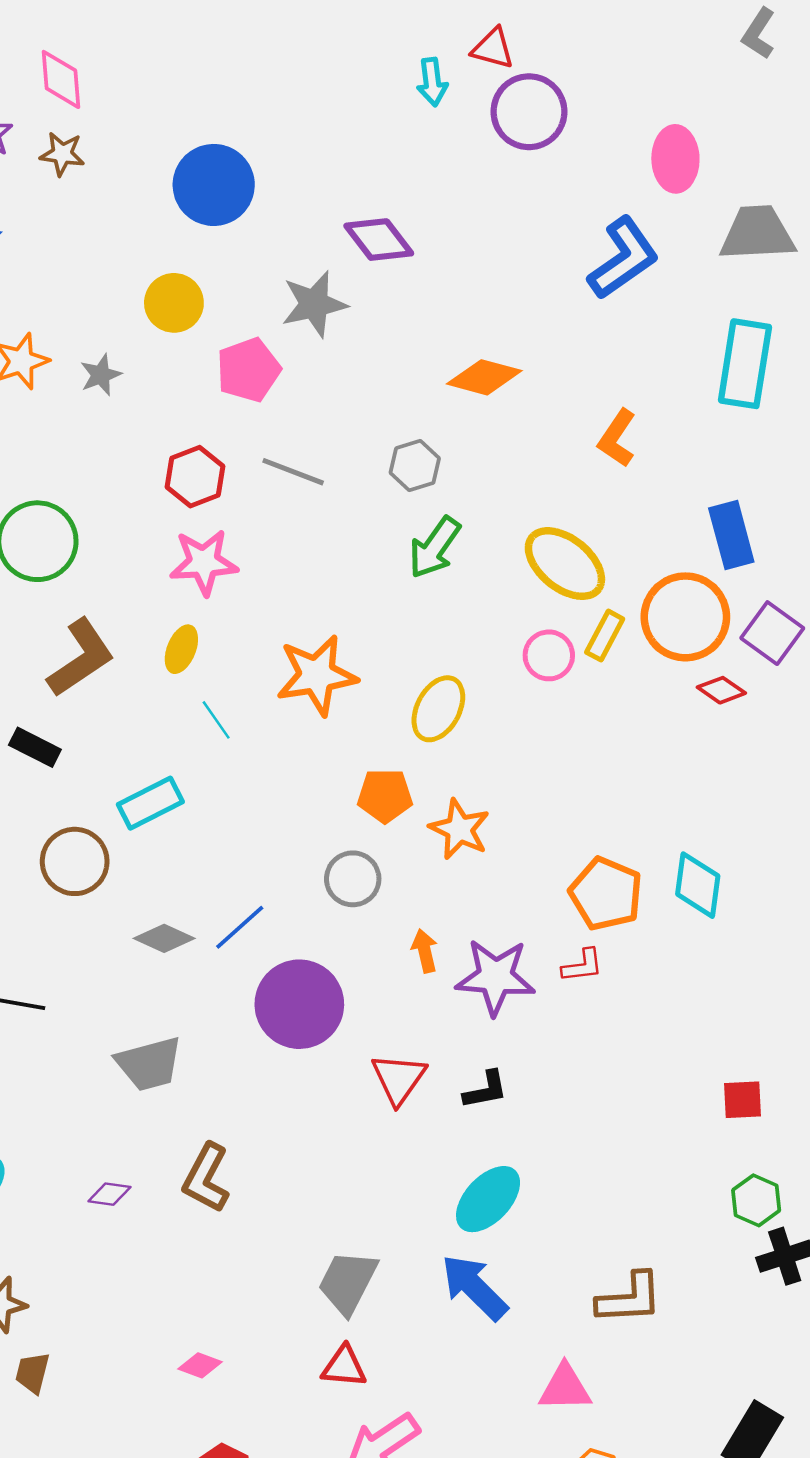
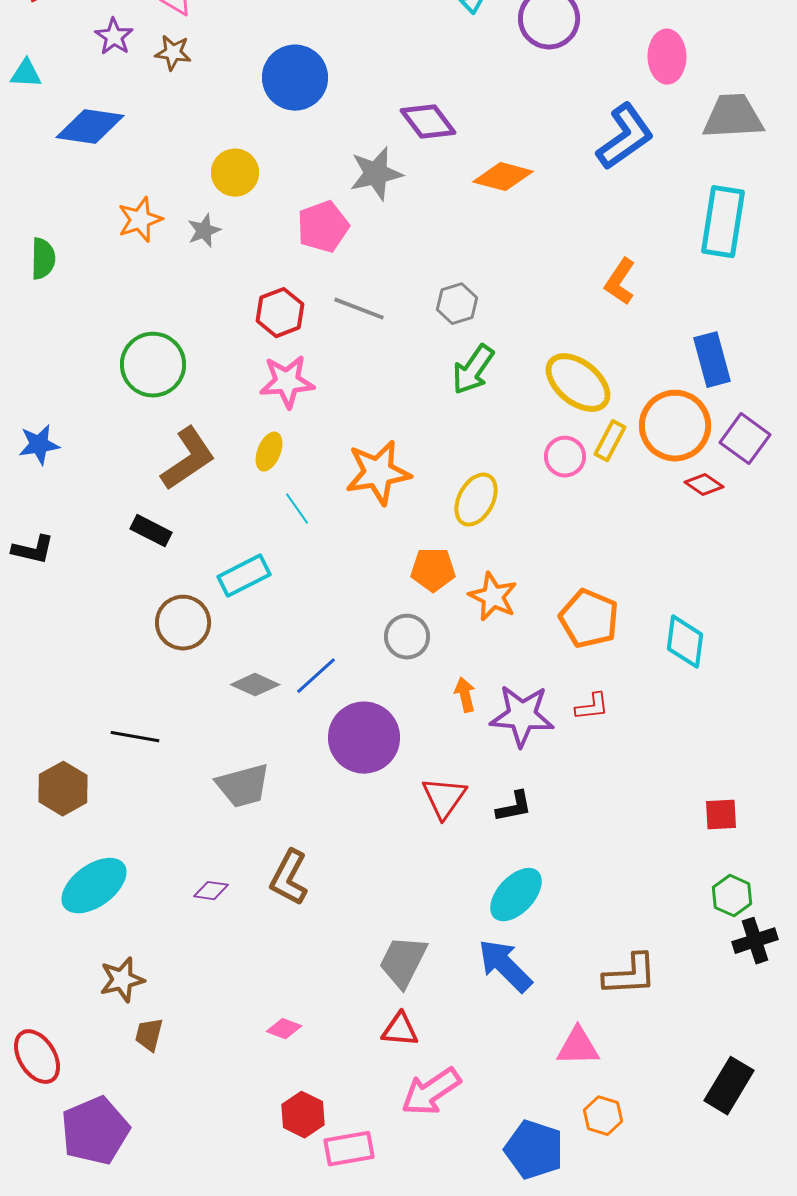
yellow circle: (174, 303) -> (235, 173), moved
orange diamond: (484, 377) -> (503, 177), moved
orange pentagon: (606, 894) -> (589, 619), moved

